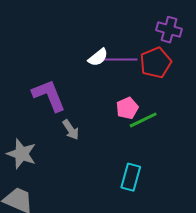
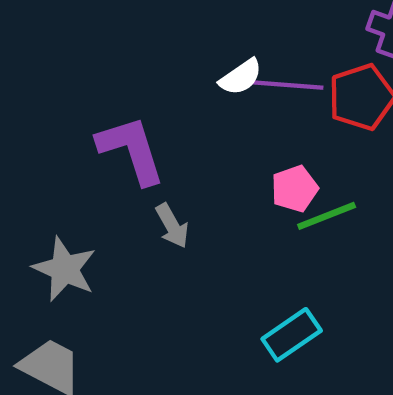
cyan rectangle: (131, 177) -> (292, 335), turned 36

